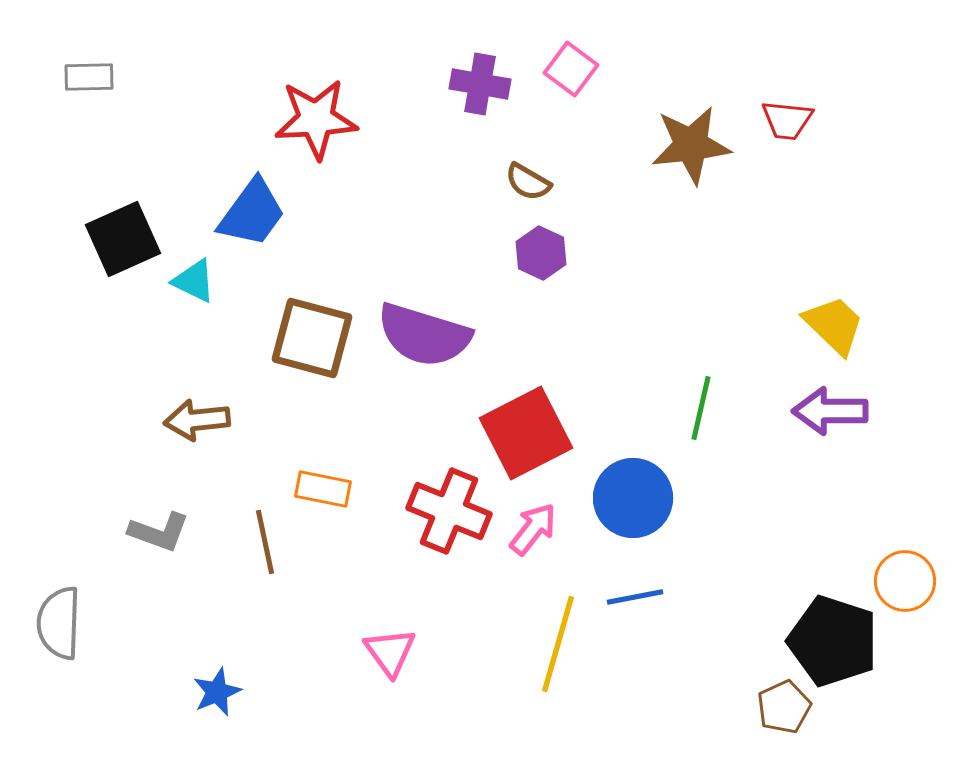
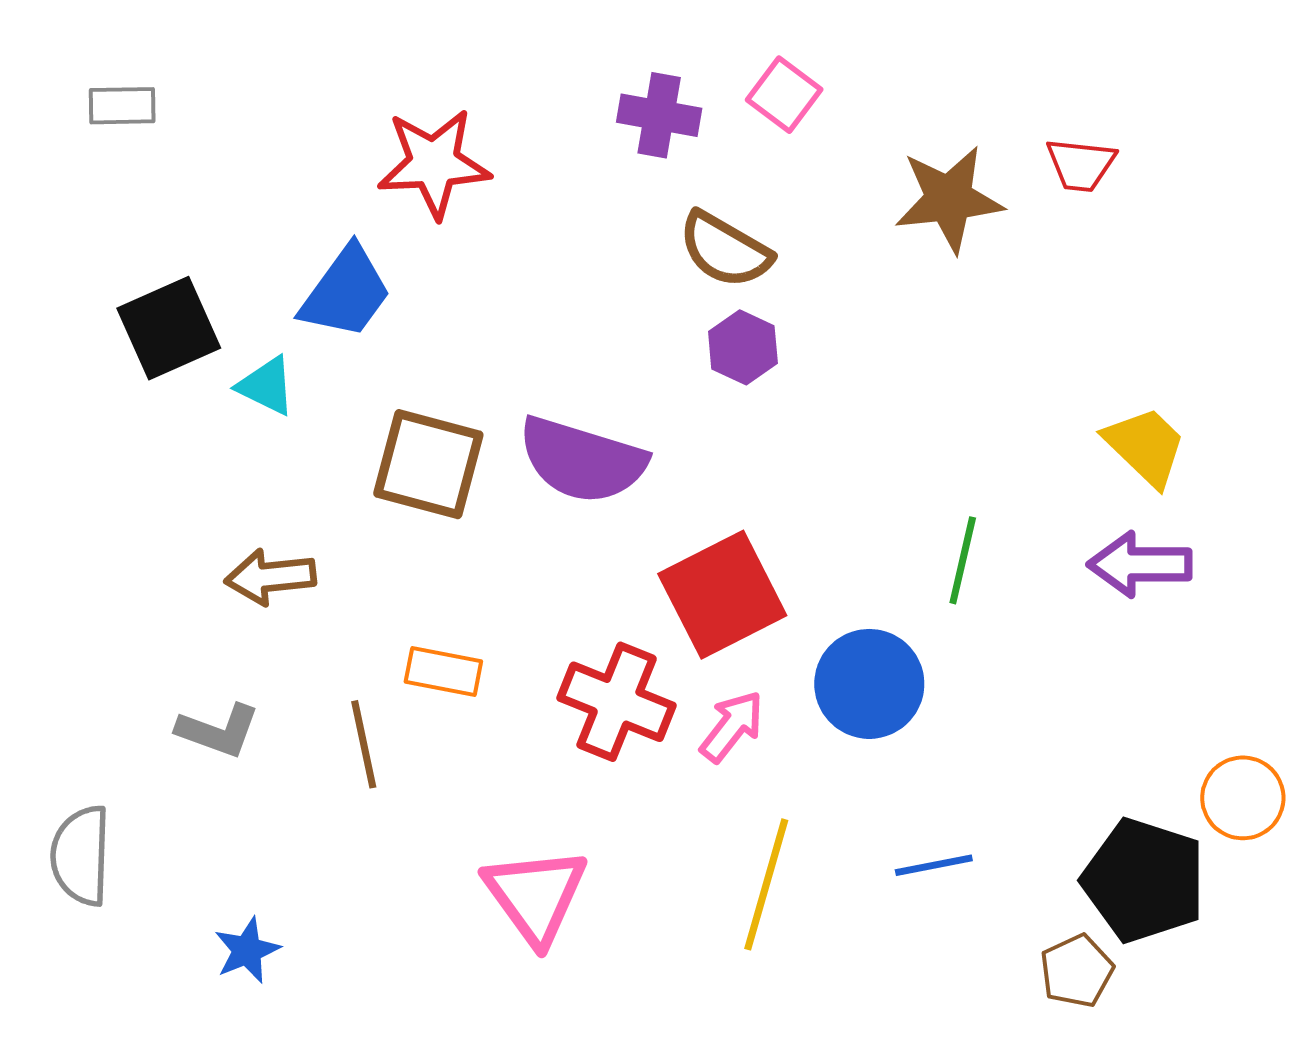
brown semicircle: (528, 182) -> (725, 250), size x1.5
blue line: (635, 597) -> (934, 865), moved
pink triangle: (390, 652) -> (536, 895), size x1.5
blue star: (217, 692) -> (247, 950), moved

